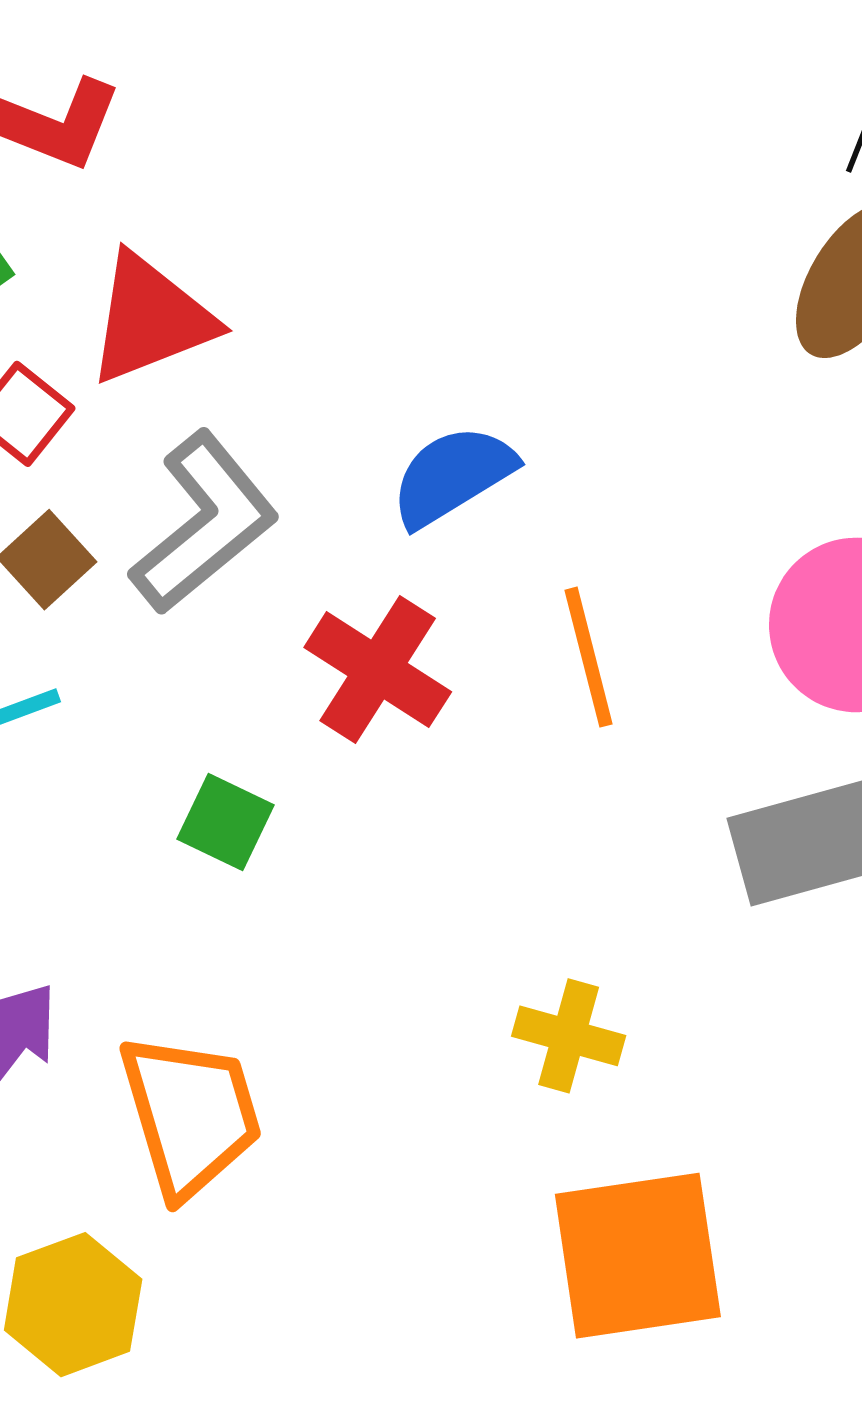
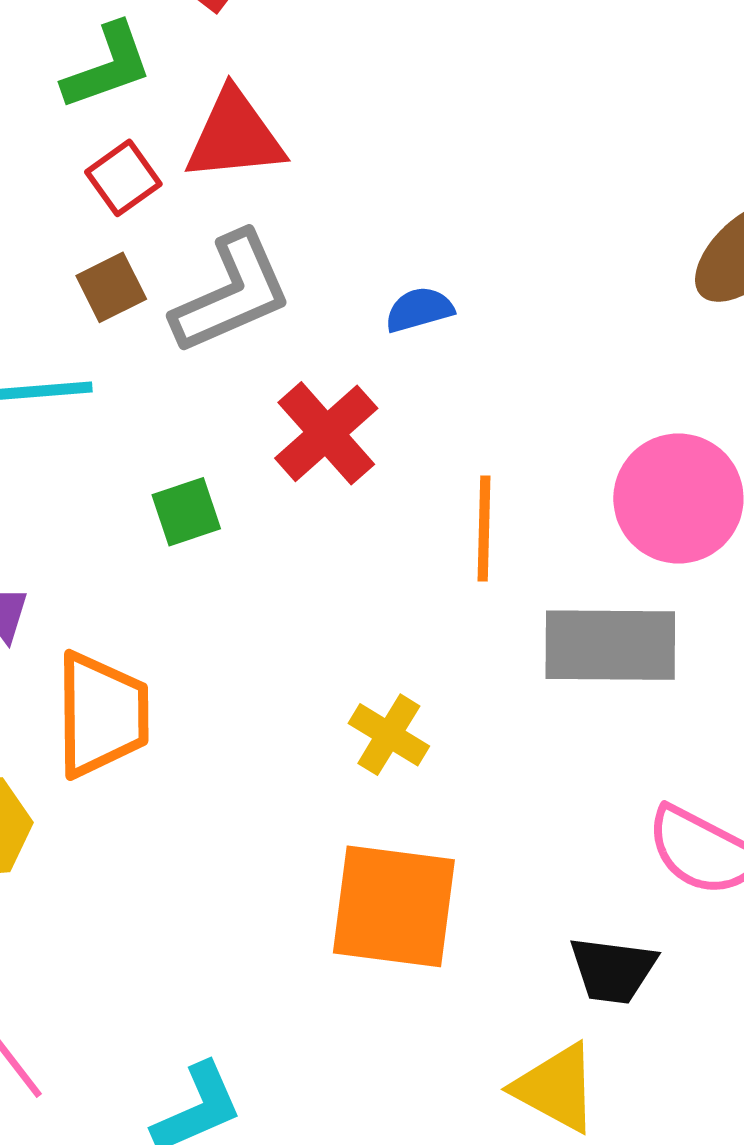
blue semicircle: (453, 476) -> (419, 310), size x0.7
orange line: (589, 657) -> (484, 528), moved
green square: (226, 822) -> (186, 512), turned 30

